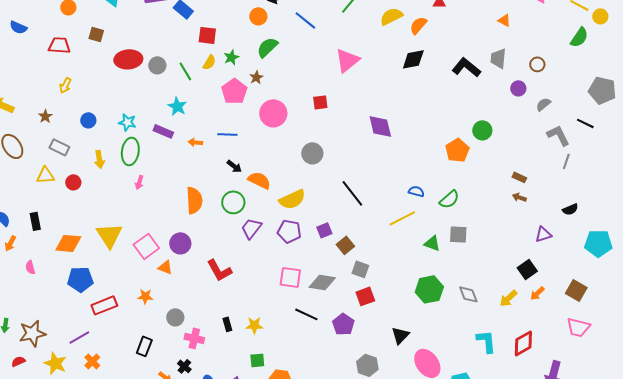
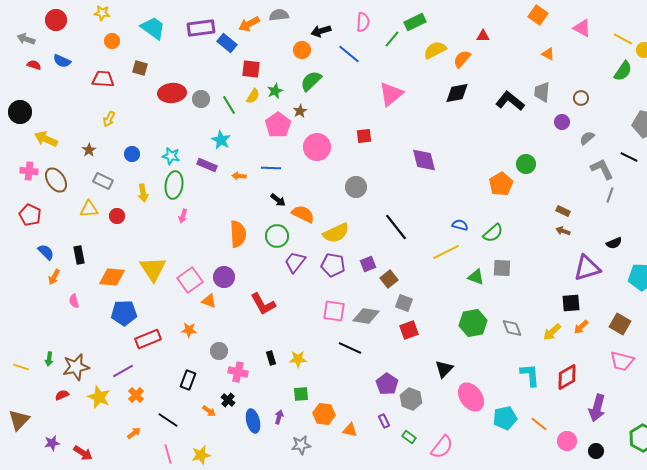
purple triangle: (543, 234) -> (587, 268), size x1.6
black square: (527, 269) -> (571, 303), turned 30
purple pentagon: (343, 324) -> (387, 384), moved

